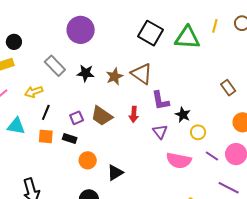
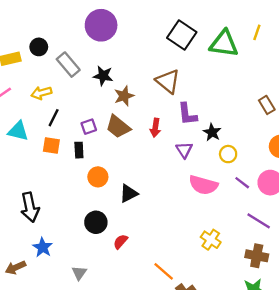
black circle: (14, 42) -> (39, 47), moved
brown star: (114, 76) -> (124, 96), moved
black rectangle: (70, 138) -> (79, 150), turned 64

